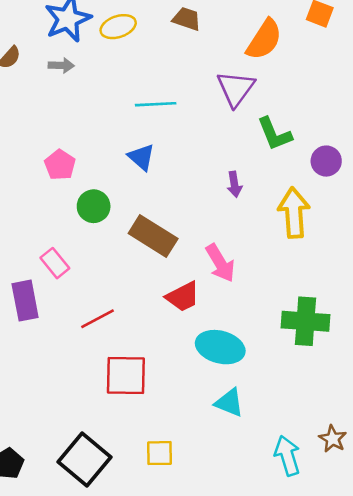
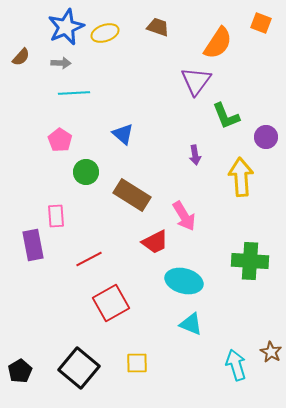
cyan line: (156, 104) -> (74, 93), moved
pink rectangle: (55, 263) -> (56, 216), turned 35
red square: (126, 376) -> (111, 303), turned -30

